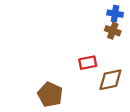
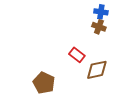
red rectangle: (88, 63) -> (77, 55), turned 49

